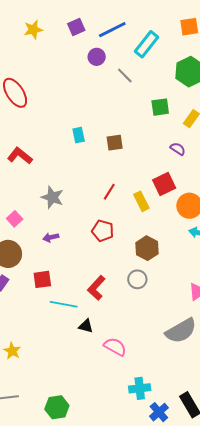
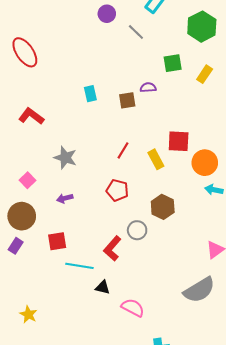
purple semicircle: (178, 149) -> (148, 87), moved, turned -35
red square: (164, 184) -> (179, 141), turned 30
gray circle: (137, 279) -> (137, 230), moved

